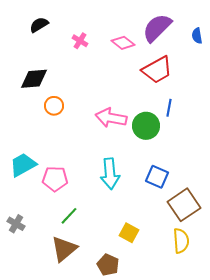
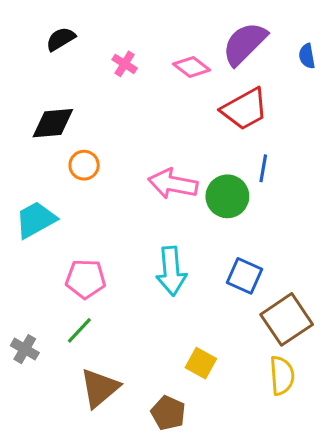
cyan trapezoid: (23, 165) -> (36, 220), moved
green line: (69, 216) -> (79, 330), moved

